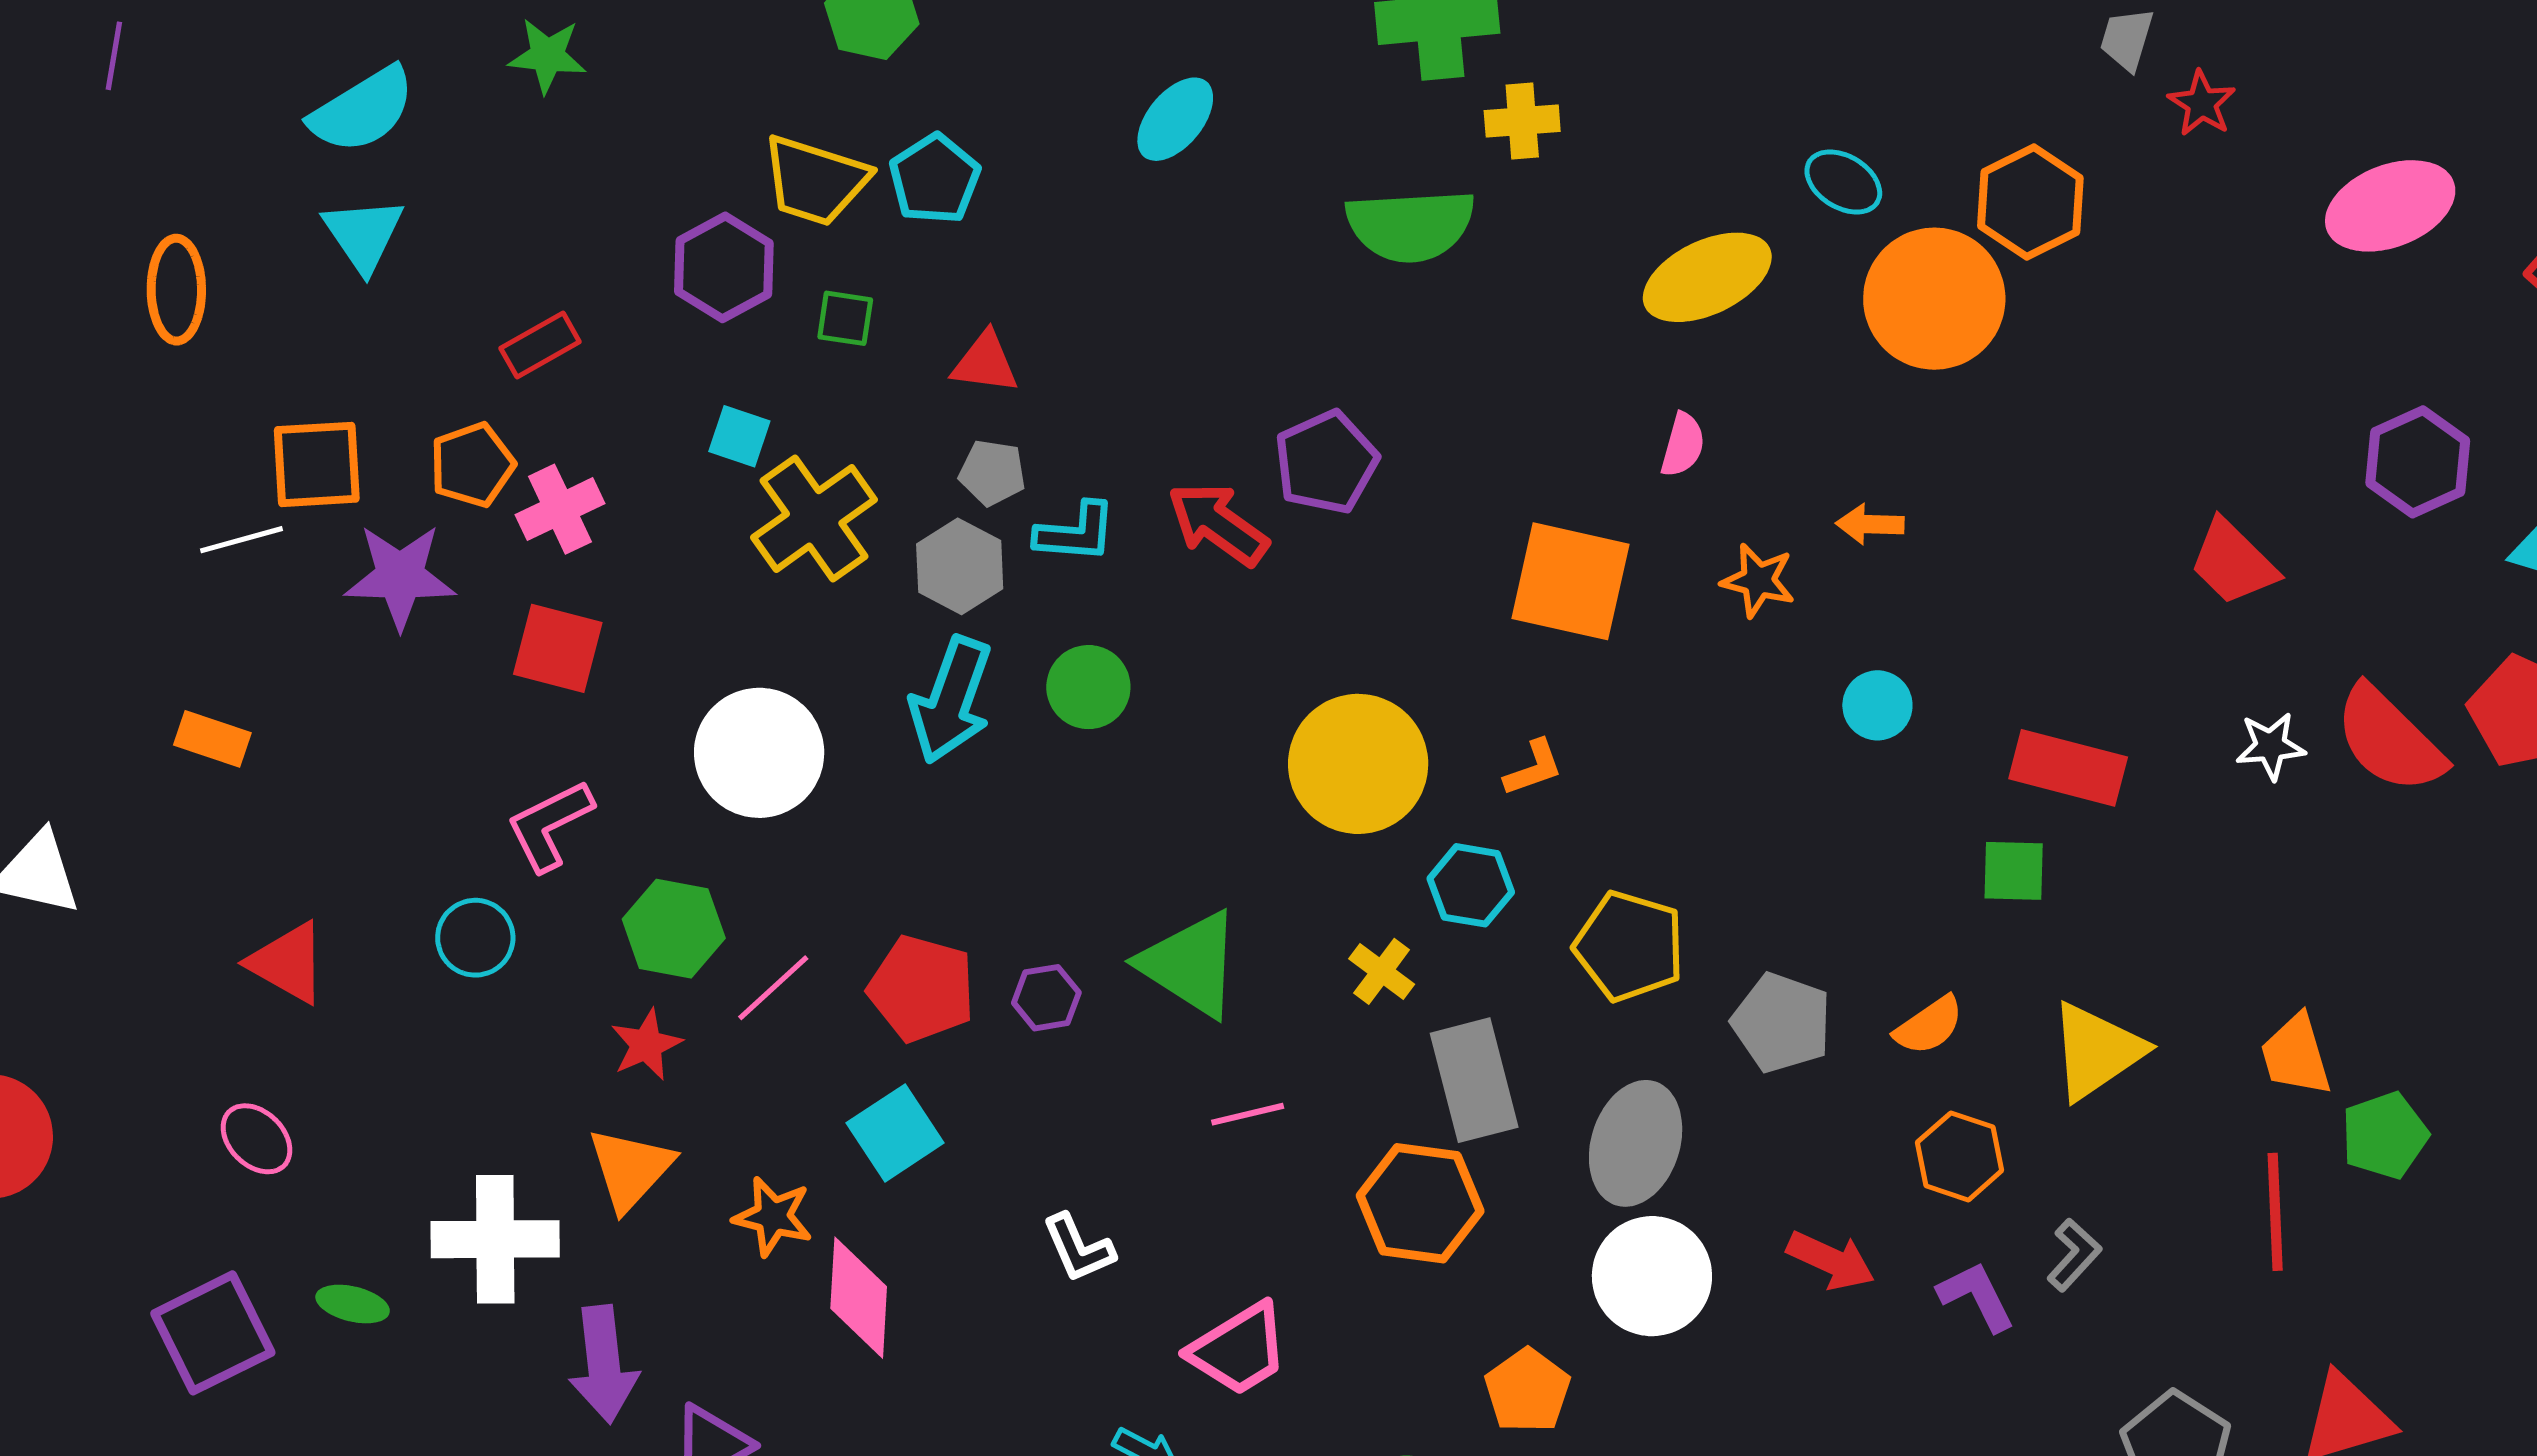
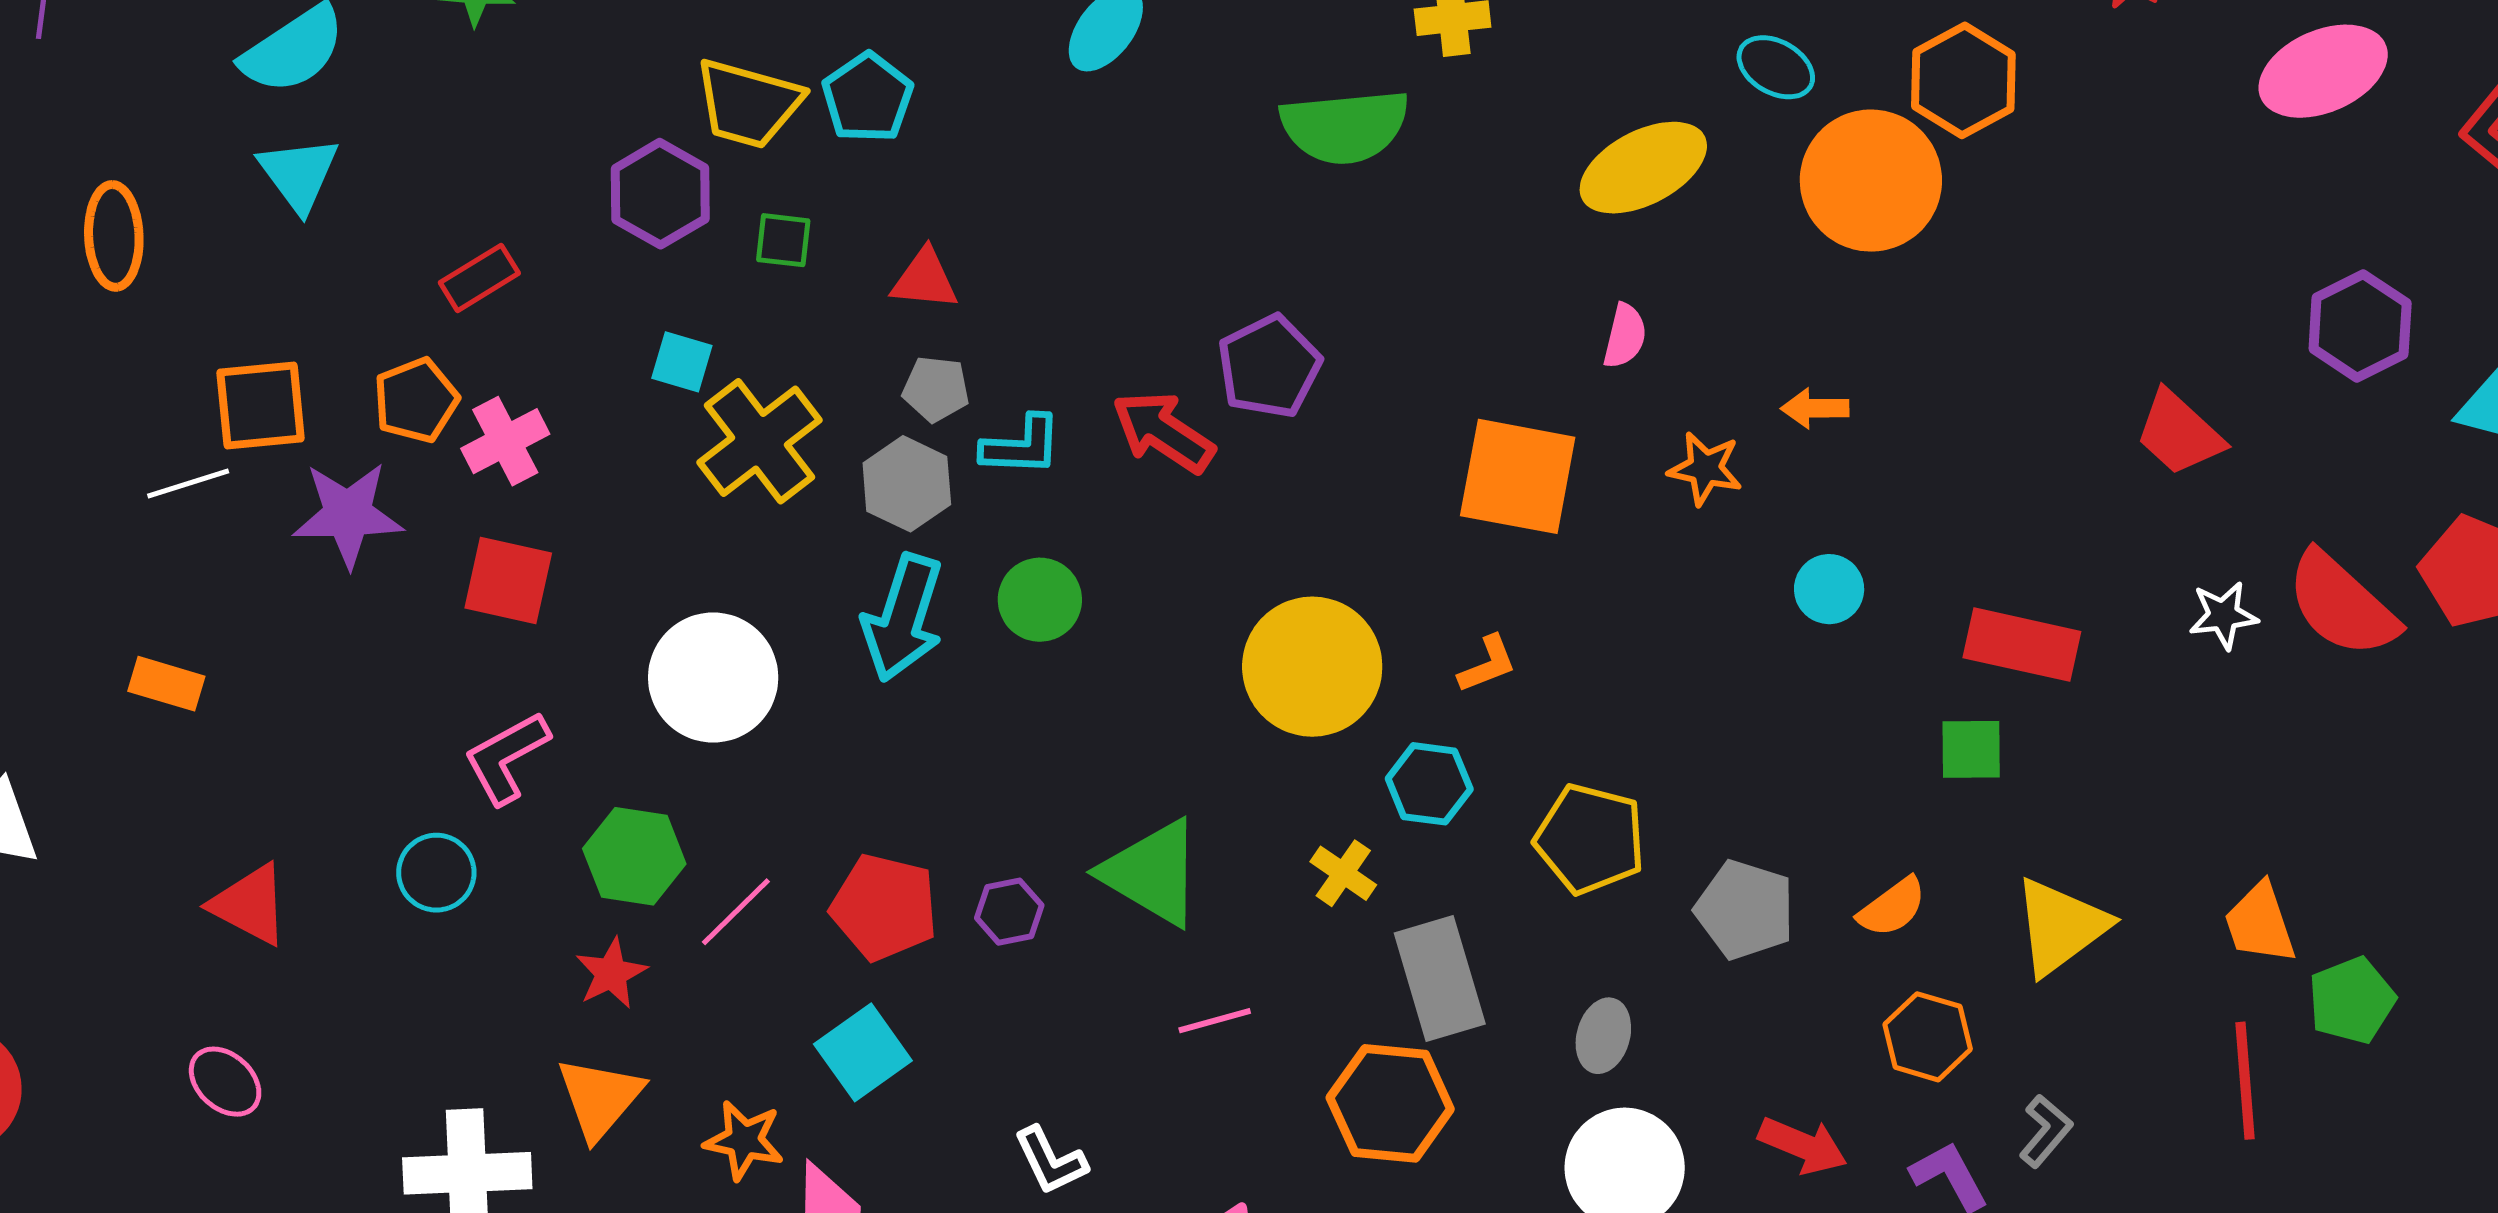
gray ellipse: (1636, 1143) -> (1603, 1036), size x0.6

